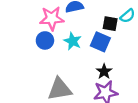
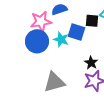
blue circle: (45, 40) -> (37, 41), size x1.5
blue square: (100, 42) -> (76, 32), moved

